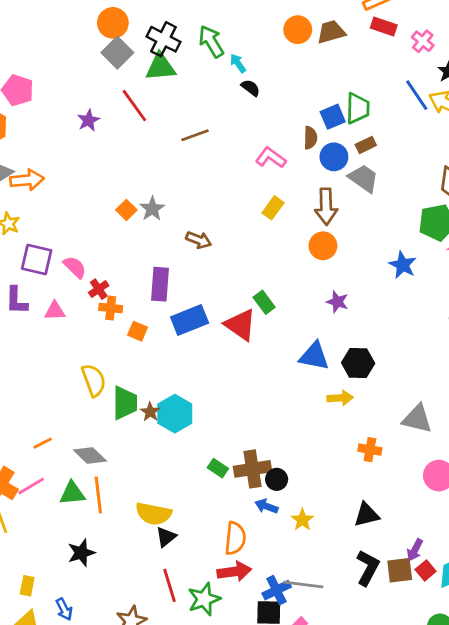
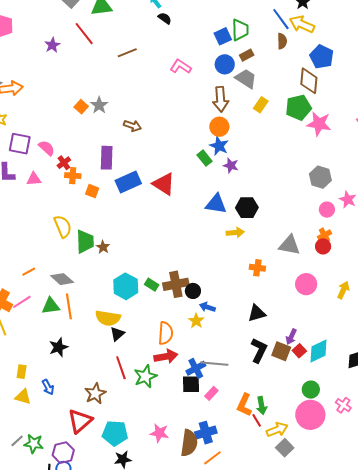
brown semicircle: (310, 138) -> (282, 41), moved
yellow rectangle: (273, 208) -> (261, 105), moved
blue star: (403, 265) -> (219, 146), moved
green rectangle: (264, 302) -> (205, 158), moved
cyan hexagon: (175, 414) -> (126, 286), moved
blue arrow: (266, 506) -> (207, 307), moved
yellow star: (302, 520) -> (196, 321), moved
brown square: (400, 570) -> (281, 351), turned 30

